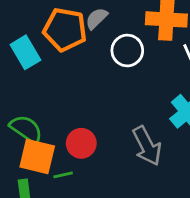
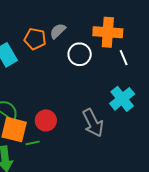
orange pentagon: (65, 30) -> (35, 39), size x0.7

